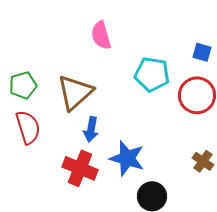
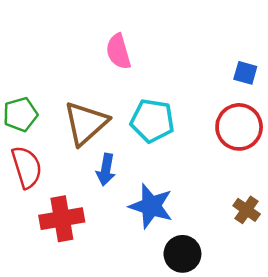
cyan pentagon: (152, 74) -> (152, 121), moved
red cross: (80, 168) -> (62, 219), moved, turned -32

